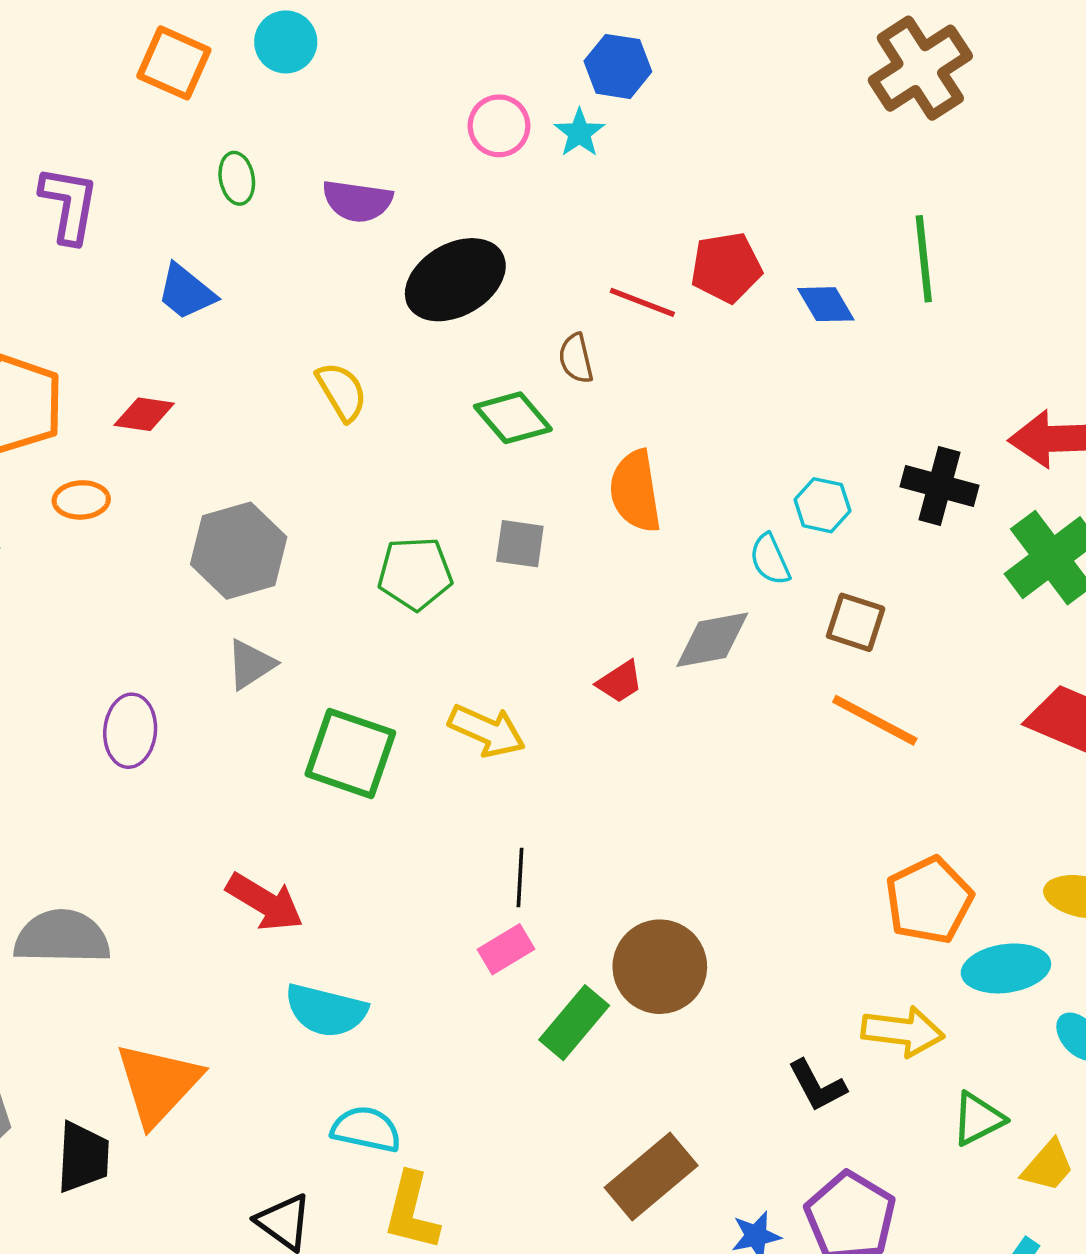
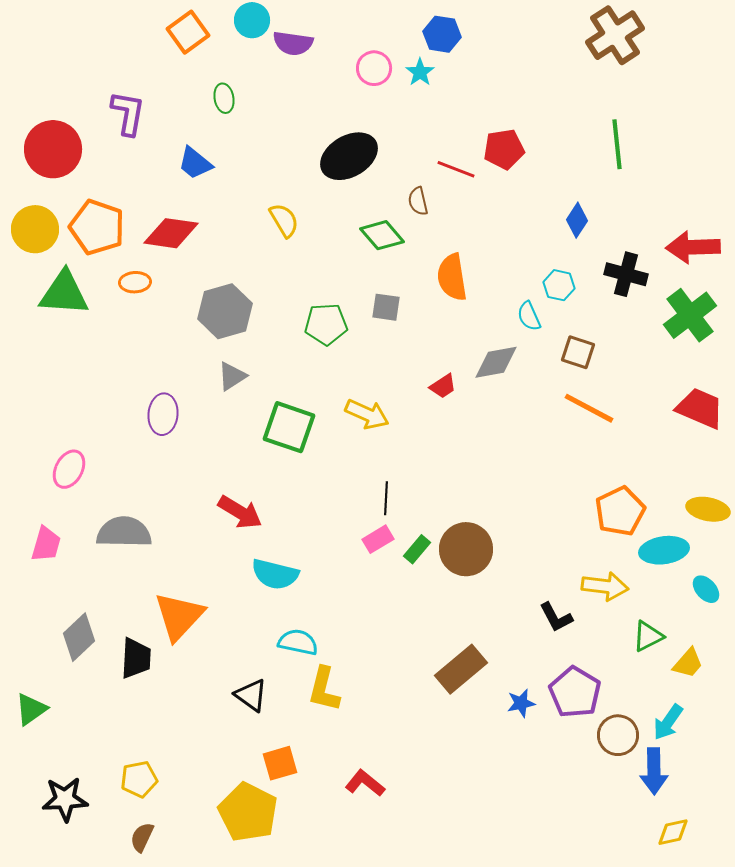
orange square: (174, 63) -> (188, 32), turned 30
purple semicircle: (357, 201) -> (293, 43), moved
blue diamond: (826, 304) -> (577, 220), moved, turned 64
red diamond: (144, 414) -> (171, 233), size x1.6
green rectangle: (574, 1023) -> (417, 549), moved, size x0.7

